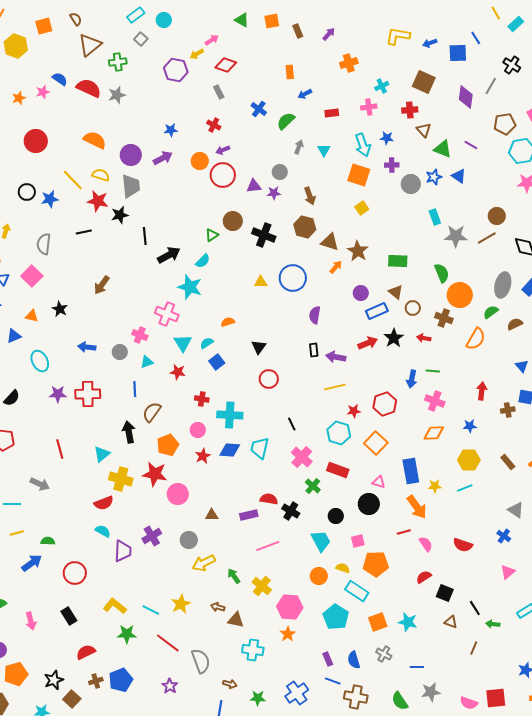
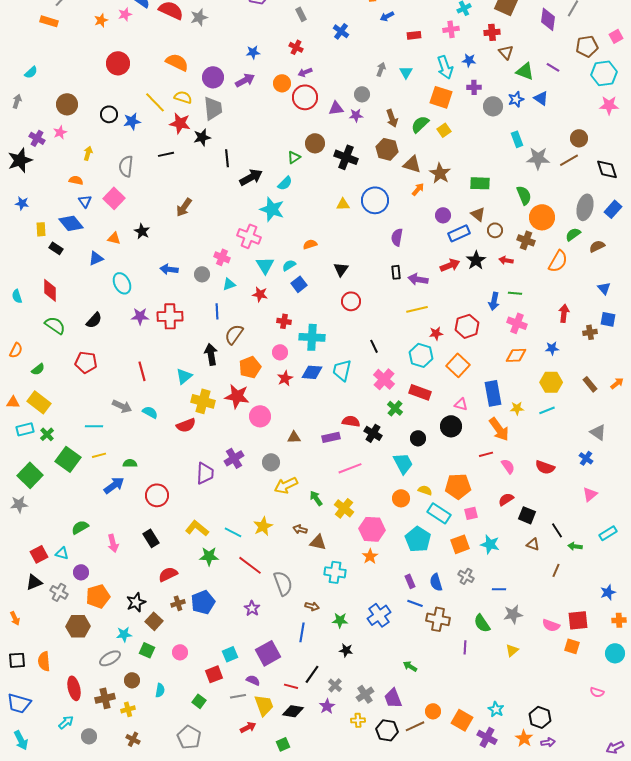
green semicircle: (286, 121) -> (420, 124), moved
cyan semicircle: (103, 531) -> (150, 412), moved
pink square: (358, 541) -> (471, 513), moved

